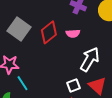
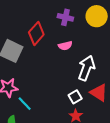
red diamond: (49, 32) -> (36, 33), moved

